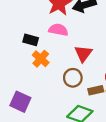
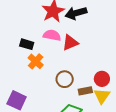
red triangle: (83, 54) -> (70, 43), moved, turned 30

